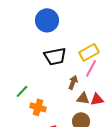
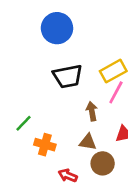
brown arrow: (73, 82) -> (92, 111), turned -32
brown triangle: (83, 98) -> (88, 142), moved

